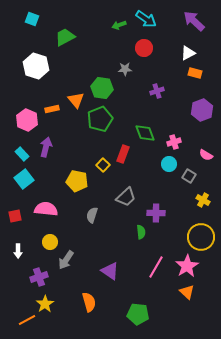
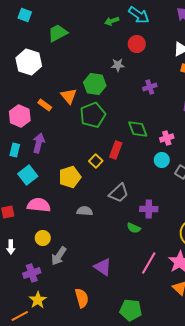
orange rectangle: (52, 109) -> (45, 105), turned 48
cyan rectangle: (22, 154) -> (15, 150), turned 56
cyan square: (24, 179) -> (28, 175), moved
yellow pentagon: (77, 181) -> (70, 177), turned -30
gray semicircle: (92, 215) -> (85, 211), turned 77
green semicircle: (141, 232) -> (134, 228), turned 120

